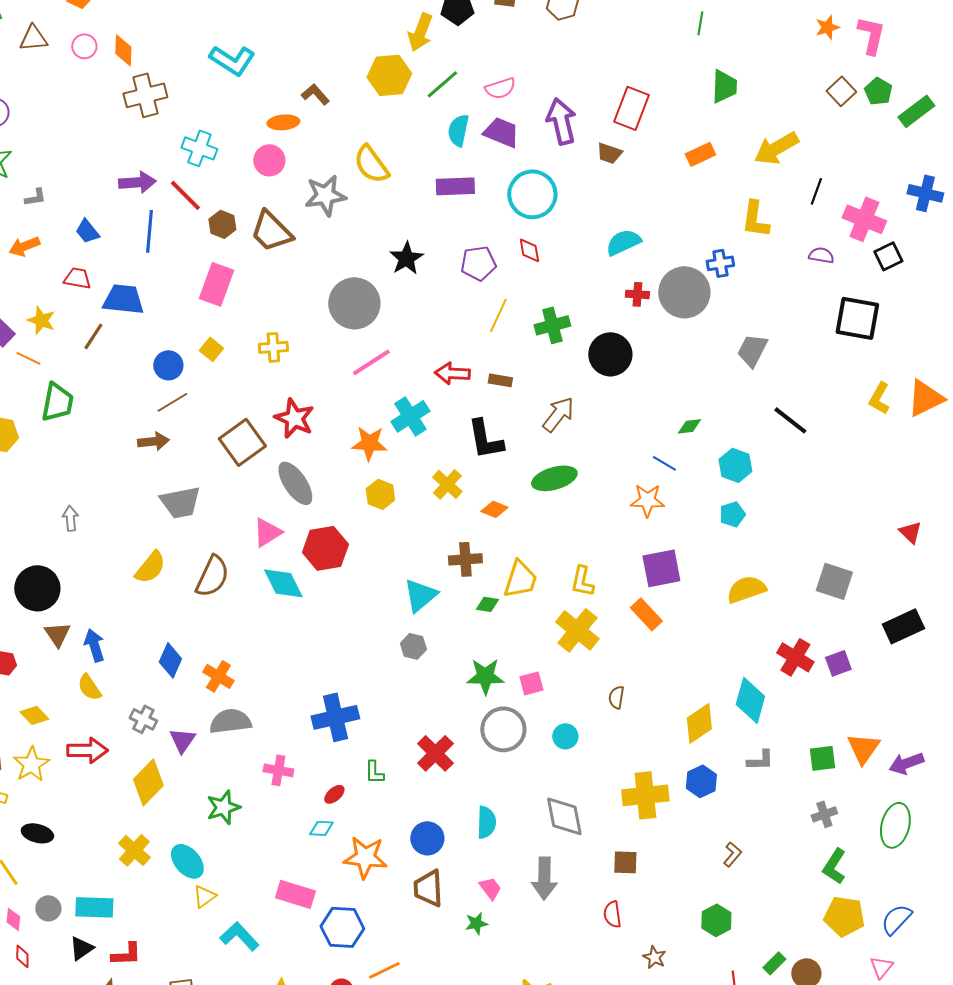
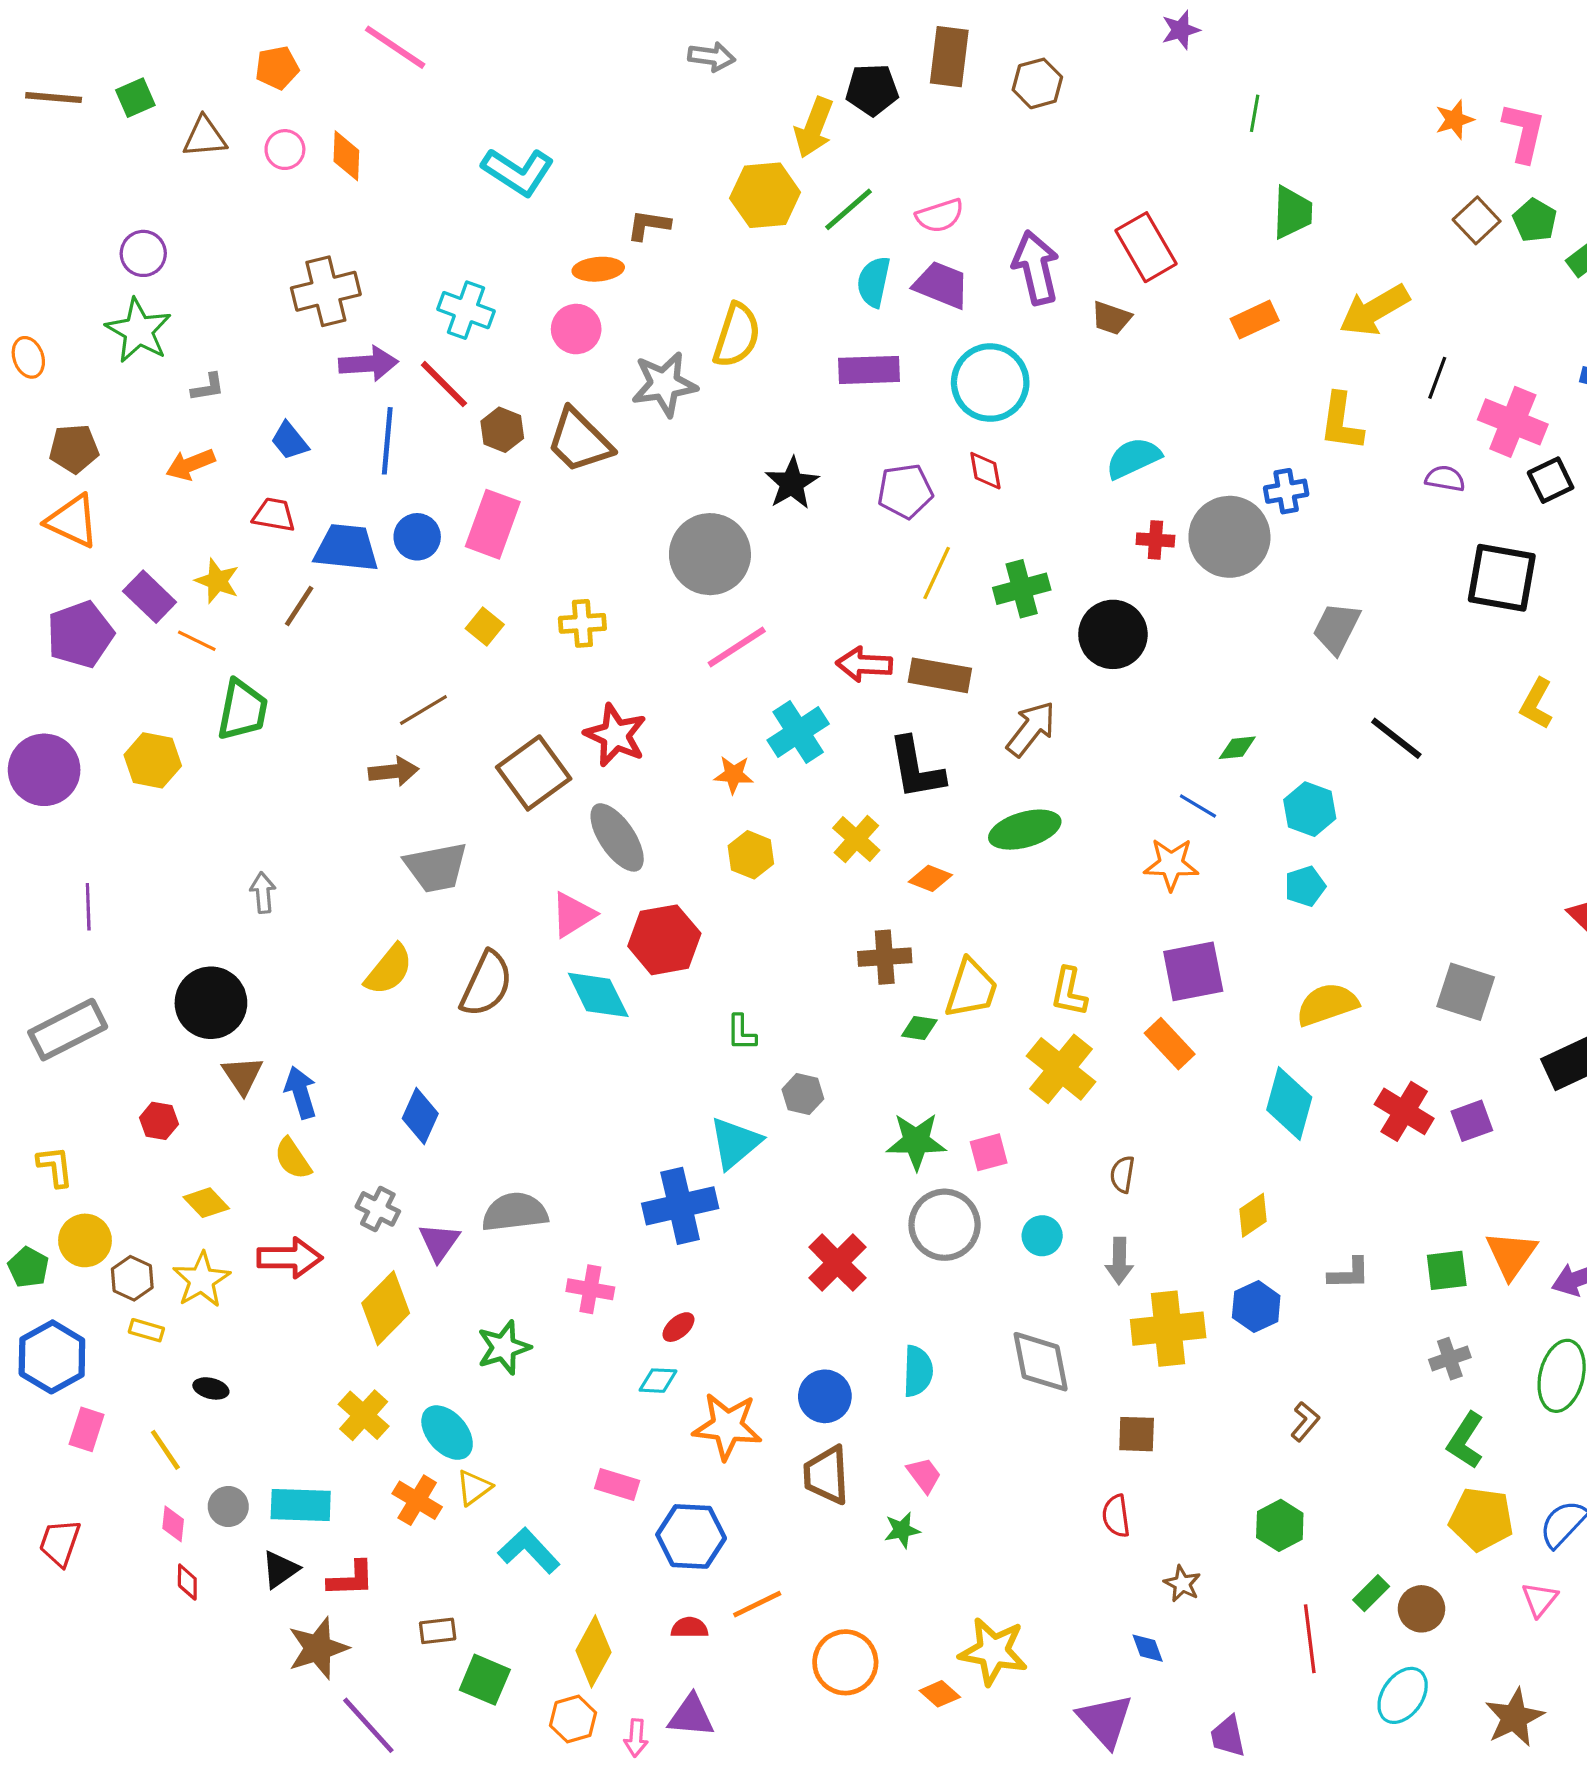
brown L-shape: (315, 94) -> (649, 225), turned -40
brown cross: (145, 95) -> (326, 291), moved
red rectangle: (631, 108) -> (1146, 247), turned -51
yellow semicircle: (371, 164) -> (737, 335), turned -126
blue circle: (168, 365) -> (417, 537), moved
brown rectangle: (500, 380) -> (940, 675), size x1.6
orange star: (369, 443) -> (734, 775), size x0.7
cyan triangle: (420, 595) -> (735, 1143), moved
orange cross: (218, 676) -> (417, 1500), moved
cyan diamond: (750, 700) -> (1289, 1104), moved
yellow diamond: (699, 723) -> (1253, 1215), size x0.7
green L-shape: (374, 772) -> (741, 1033), moved
black ellipse: (37, 833) -> (211, 1388), size x0.7
gray arrow: (544, 878) -> (1119, 1261), moved, size x0.7
pink rectangle: (295, 894) -> (617, 1484), size x0.7

